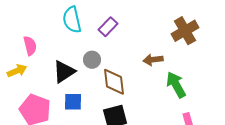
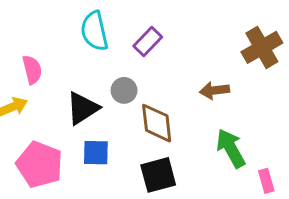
green arrow: (176, 85) -> (231, 148), moved

